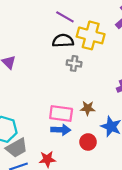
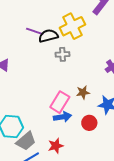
purple line: (65, 17) -> (35, 31), moved
yellow cross: (91, 35) -> (72, 26), turned -30
pink rectangle: (61, 114) -> (60, 102), turned -55

